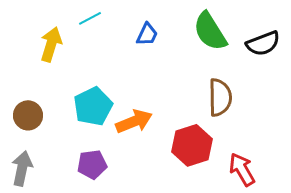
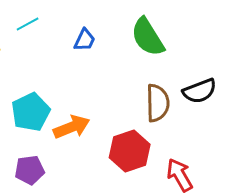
black semicircle: (263, 43) -> (200, 91), moved

